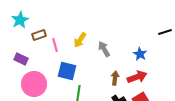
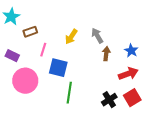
pink line: (55, 45) -> (43, 50), moved, turned 32
gray arrow: (104, 49) -> (97, 36), moved
brown arrow: (115, 78) -> (106, 54), moved

